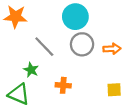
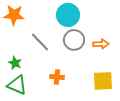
green star: (31, 70) -> (15, 63), moved
yellow square: (114, 90) -> (103, 81), size x1.5

